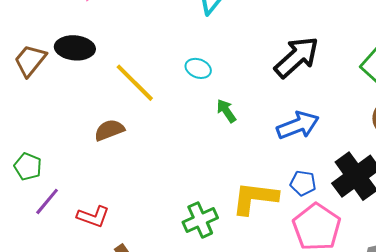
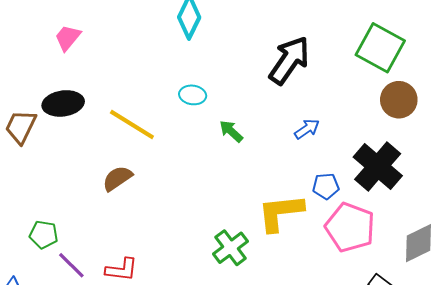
blue arrow: (298, 125) -> (307, 129), size x0.6
purple line: (47, 201) -> (71, 265), turned -72

